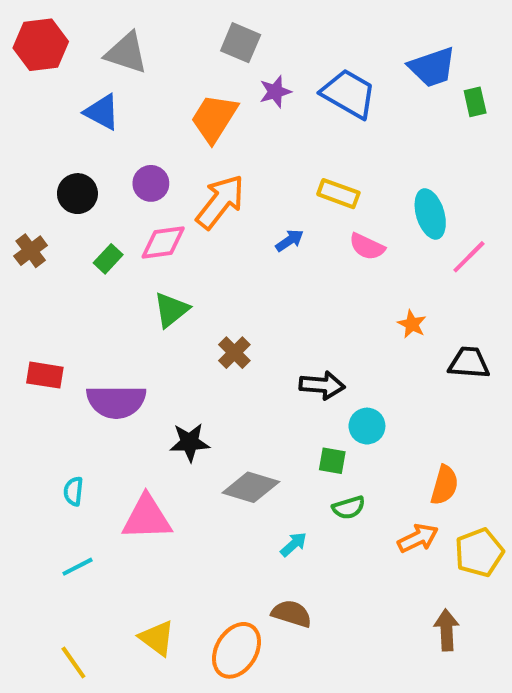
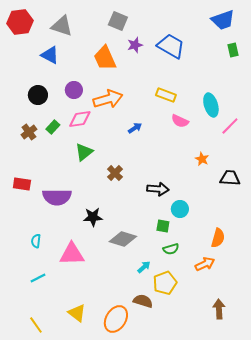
blue trapezoid: (432, 67) -> (223, 20), moved
orange trapezoid: (214, 118) -> (105, 58), turned -56
orange arrow: (220, 202) -> (108, 99), turned 36
blue arrow: (290, 240) -> (135, 128), moved
brown cross: (31, 251) -> (29, 132), moved
yellow pentagon: (479, 552) -> (165, 283), moved

